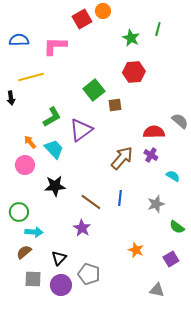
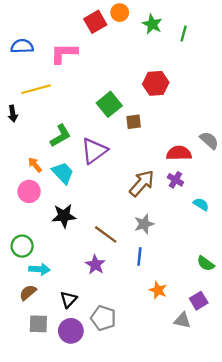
green star: (131, 38) -> (152, 24), moved
blue line: (120, 198) -> (139, 257), moved
gray star: (156, 204) -> (144, 224), moved
gray triangle: (157, 290) -> (182, 320), moved

